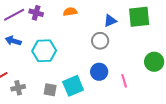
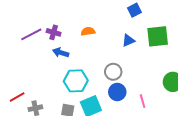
blue arrow: (13, 41) -> (61, 53), moved
gray circle: (100, 41) -> (113, 72), moved
cyan hexagon: (44, 51) -> (76, 81), moved

